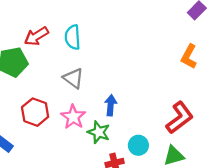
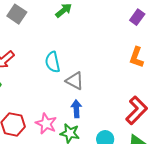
cyan semicircle: (73, 37) -> (53, 62), moved
gray triangle: (73, 78) -> (75, 81), moved

